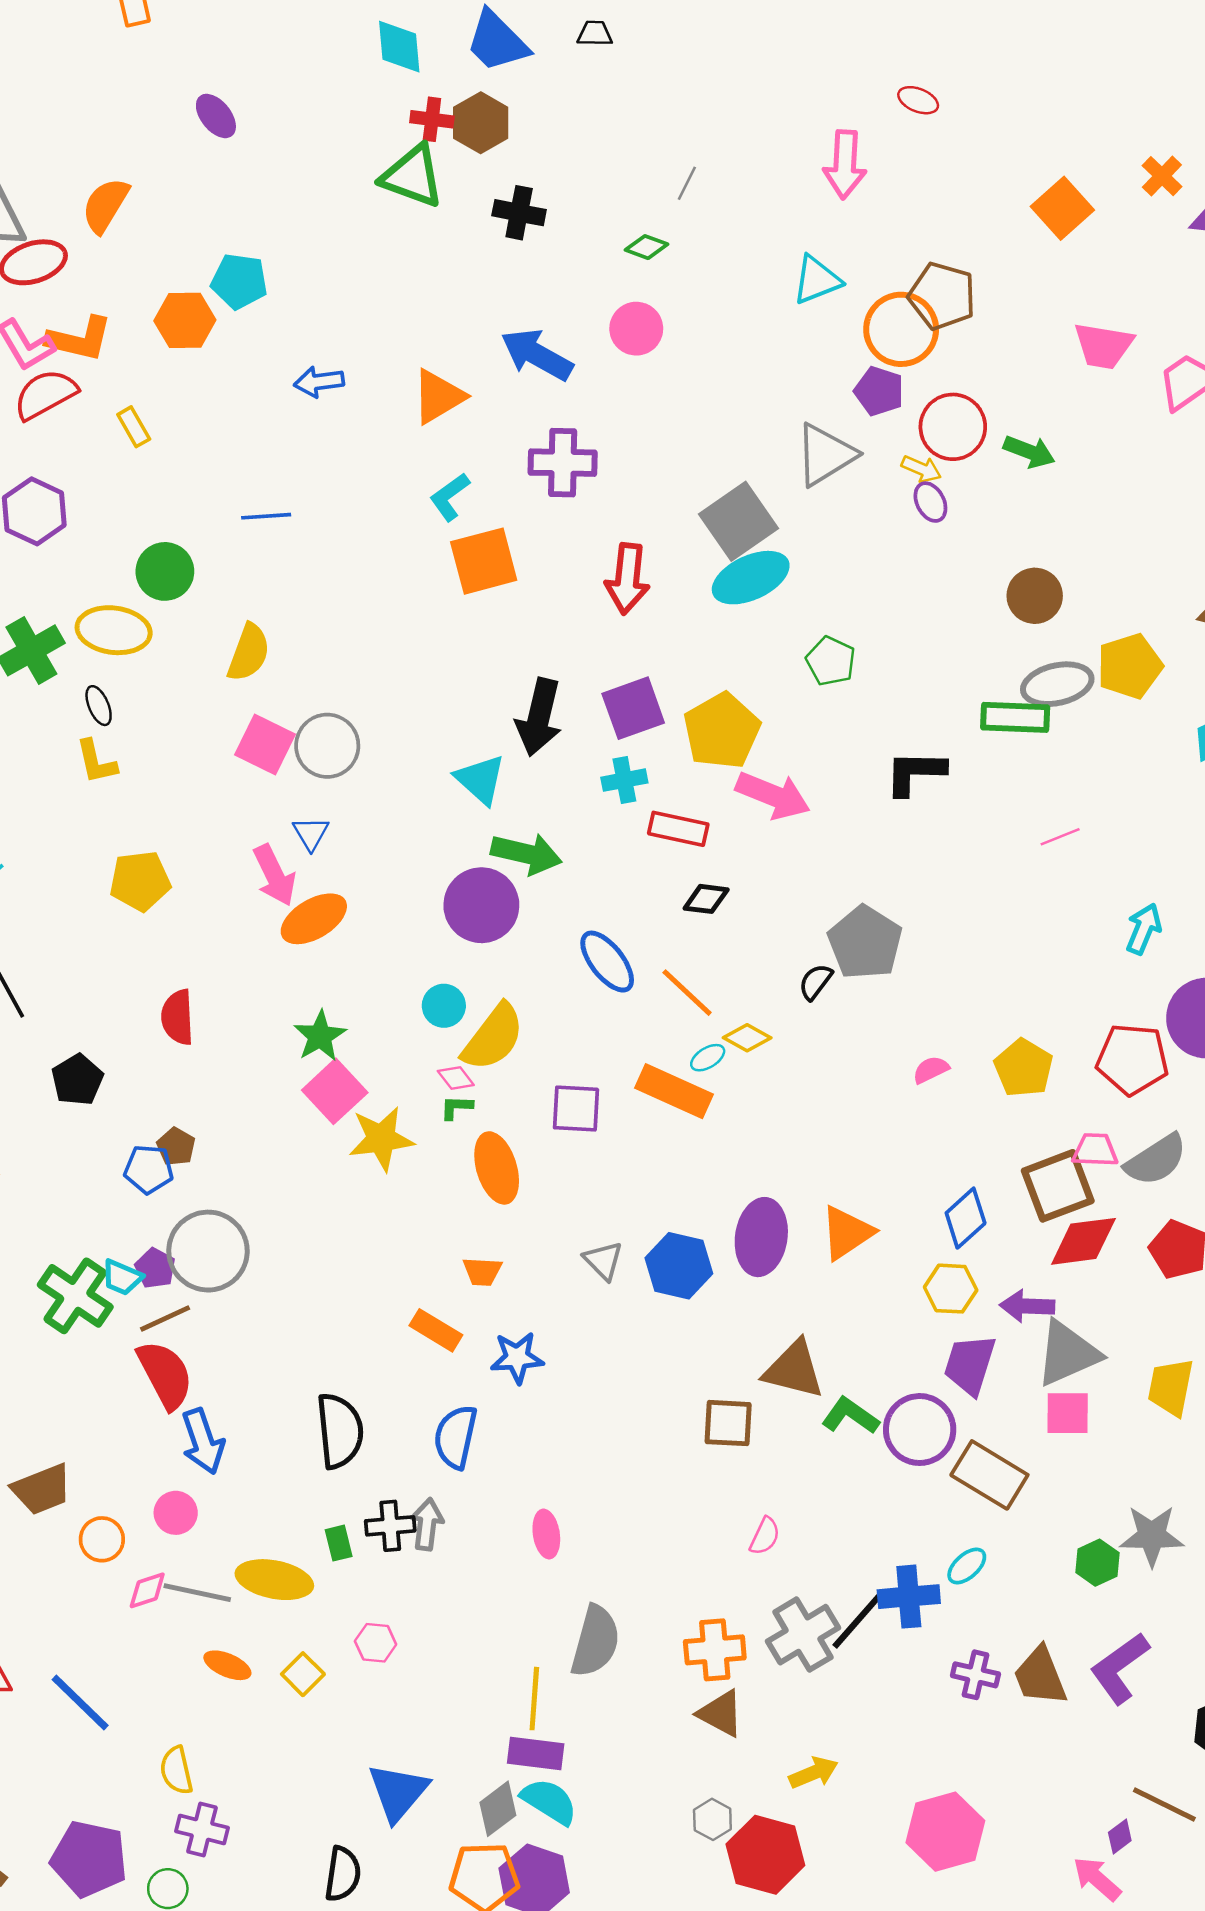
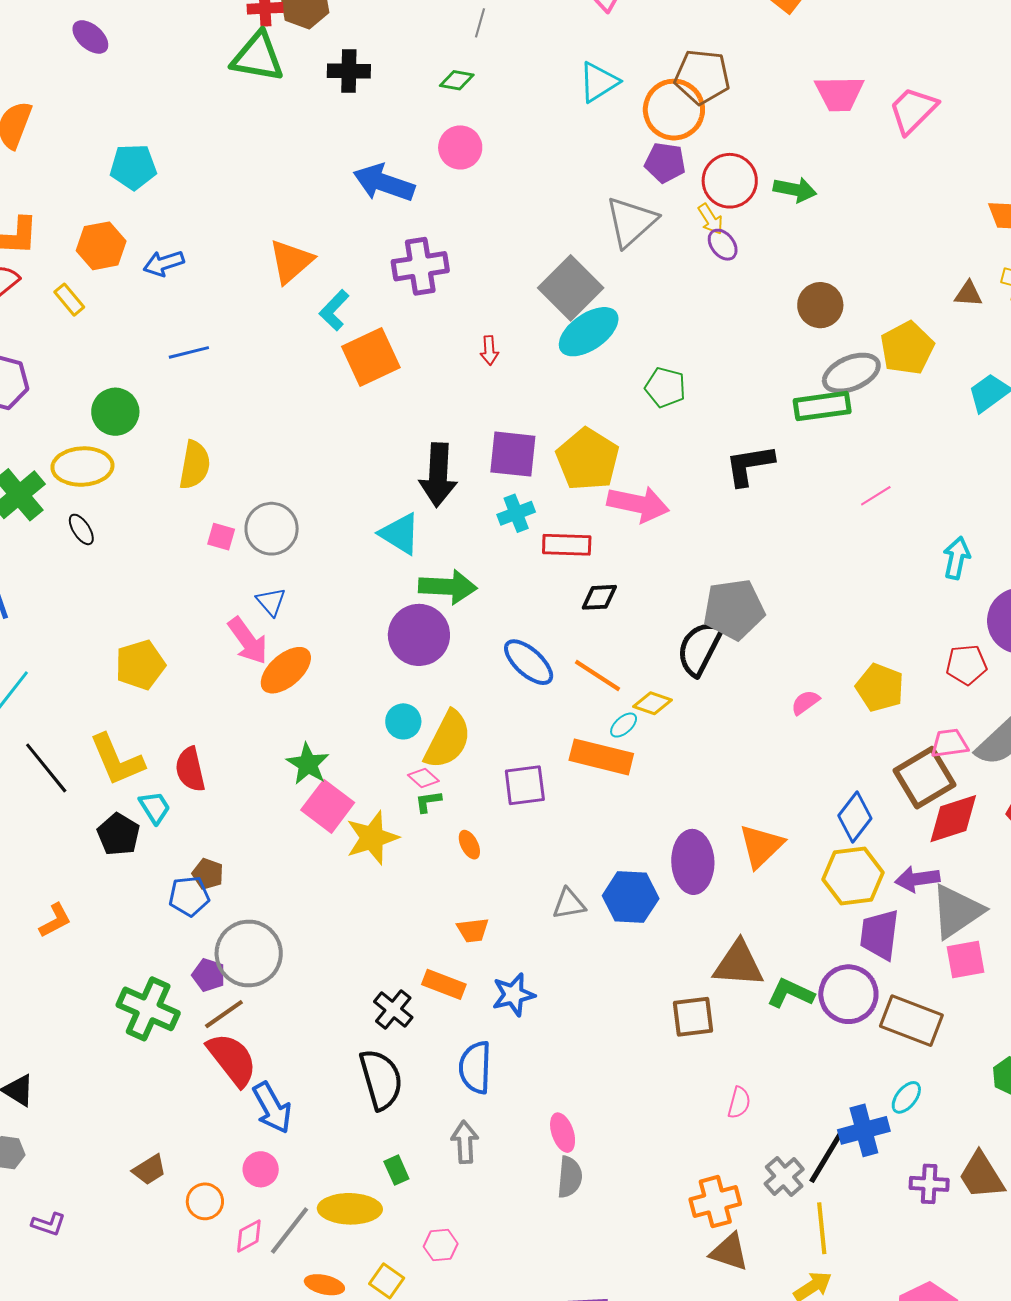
orange hexagon: (185, 320) -> (101, 246), moved
blue arrow: (319, 382) -> (164, 263), moved
orange triangle: (438, 397) -> (291, 261), moved
yellow arrow: (921, 469) -> (711, 219), turned 44
red arrow: (627, 579) -> (489, 350), size x0.5
purple square: (633, 708) -> (513, 454), turned 36
pink square: (265, 744) -> (221, 537), size x0.6
yellow L-shape: (96, 762) -> (117, 760), moved, size x1.5
gray pentagon: (865, 943) -> (734, 609), turned -30
black semicircle: (815, 982) -> (699, 648), size x1.8
red pentagon: (1132, 1059) -> (966, 665), size x0.7
orange ellipse: (497, 1168) -> (469, 845), size x0.5
gray triangle: (603, 1261) -> (569, 904), turned -45
cyan trapezoid: (122, 1277) -> (155, 807), moved, turned -135
yellow hexagon: (951, 1289) -> (853, 876), size x1.4
brown trapezoid: (42, 1489) -> (149, 1170), size x0.7
black cross: (390, 1526) -> (393, 1010), moved, turned -36
gray line: (197, 1593) -> (290, 1231), turned -54
gray cross: (803, 1635) -> (784, 1176), size x0.7
gray semicircle: (595, 1641) -> (570, 1177), moved, size x0.7
yellow line: (534, 1699) -> (822, 1228), moved

